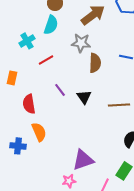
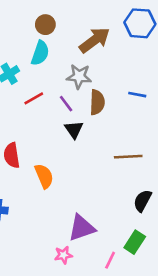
purple line: (60, 90) -> (66, 104), moved
black triangle: (84, 97) -> (74, 129), moved
orange semicircle: (39, 132) -> (44, 176), moved

